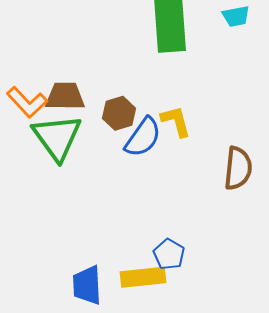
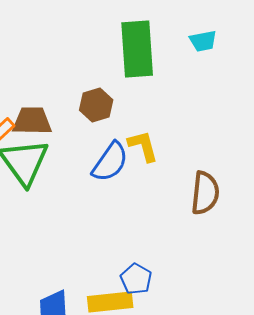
brown hexagon: (119, 113) -> (96, 105), moved

